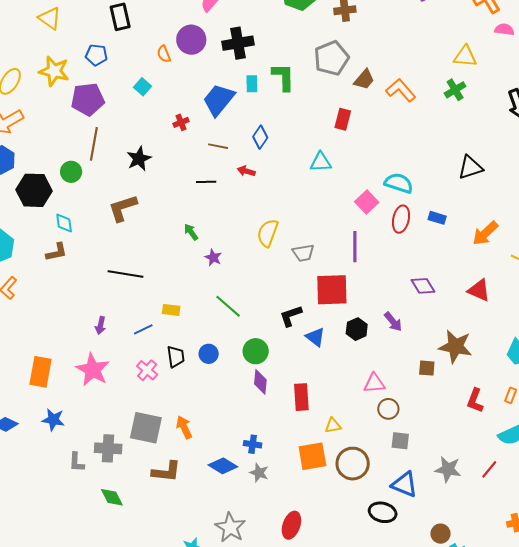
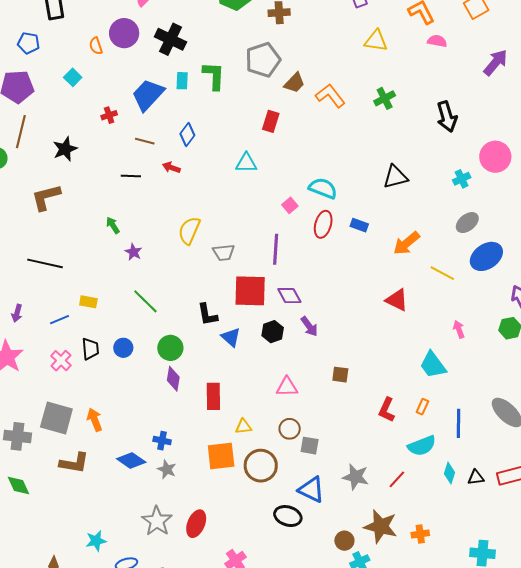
black cross: (238, 43) -> (171, 39), turned 32
yellow triangle: (465, 56) -> (376, 41), moved
pink square: (367, 202) -> (290, 205), size x0.7
purple diamond: (423, 286) -> (289, 296), moved
black L-shape: (291, 316) -> (207, 315), turned -85
brown star: (455, 347) -> (381, 526), moved
brown circle: (388, 409) -> (290, 429), moved
gray star: (230, 527) -> (157, 521), moved

